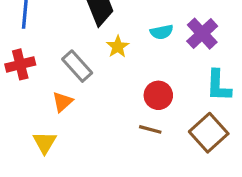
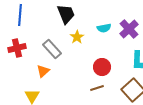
brown line: (150, 129) -> (97, 88), turned -32

